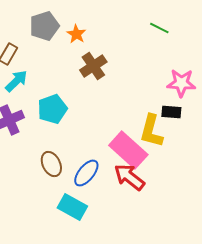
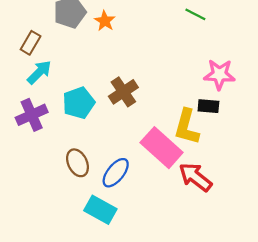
brown cross: (93, 66) -> (123, 92), moved
red arrow: (129, 177) -> (195, 177), moved

